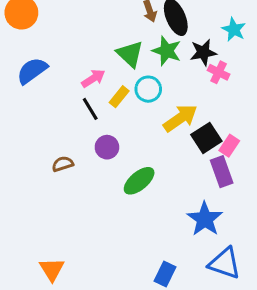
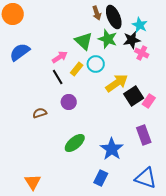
cyan star: (234, 29) -> (140, 25), moved
purple rectangle: (222, 172) -> (144, 135), moved
green ellipse: (139, 181) -> (75, 143), moved
blue star: (205, 219) -> (112, 149), moved
blue rectangle: (165, 274) -> (101, 178), moved

